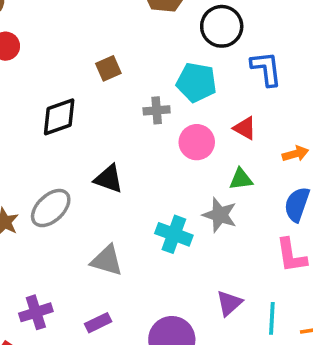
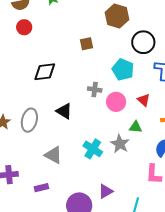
brown square: (108, 68) -> (86, 44), moved
gray cross: (157, 110) -> (95, 89), moved
gray ellipse: (51, 208) -> (29, 120), turned -45
purple triangle: (229, 303) -> (106, 191), moved

